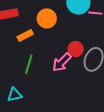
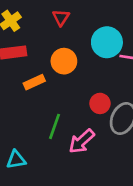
pink arrow: (62, 62) -> (82, 141), moved
green line: (29, 64) -> (54, 126), moved

